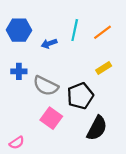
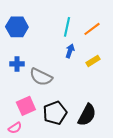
blue arrow: (49, 43) -> (70, 51), moved, turned 128
black pentagon: (80, 96) -> (55, 113), moved
pink square: (51, 118) -> (26, 106), moved, turned 30

